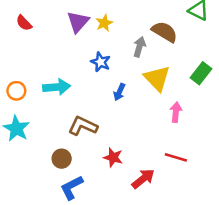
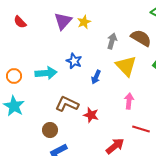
brown semicircle: (165, 32) -> (141, 38), moved
blue star: (101, 62) -> (74, 61), moved
pink arrow: (176, 112) -> (129, 101), moved
red star: (113, 157) -> (91, 115), moved

